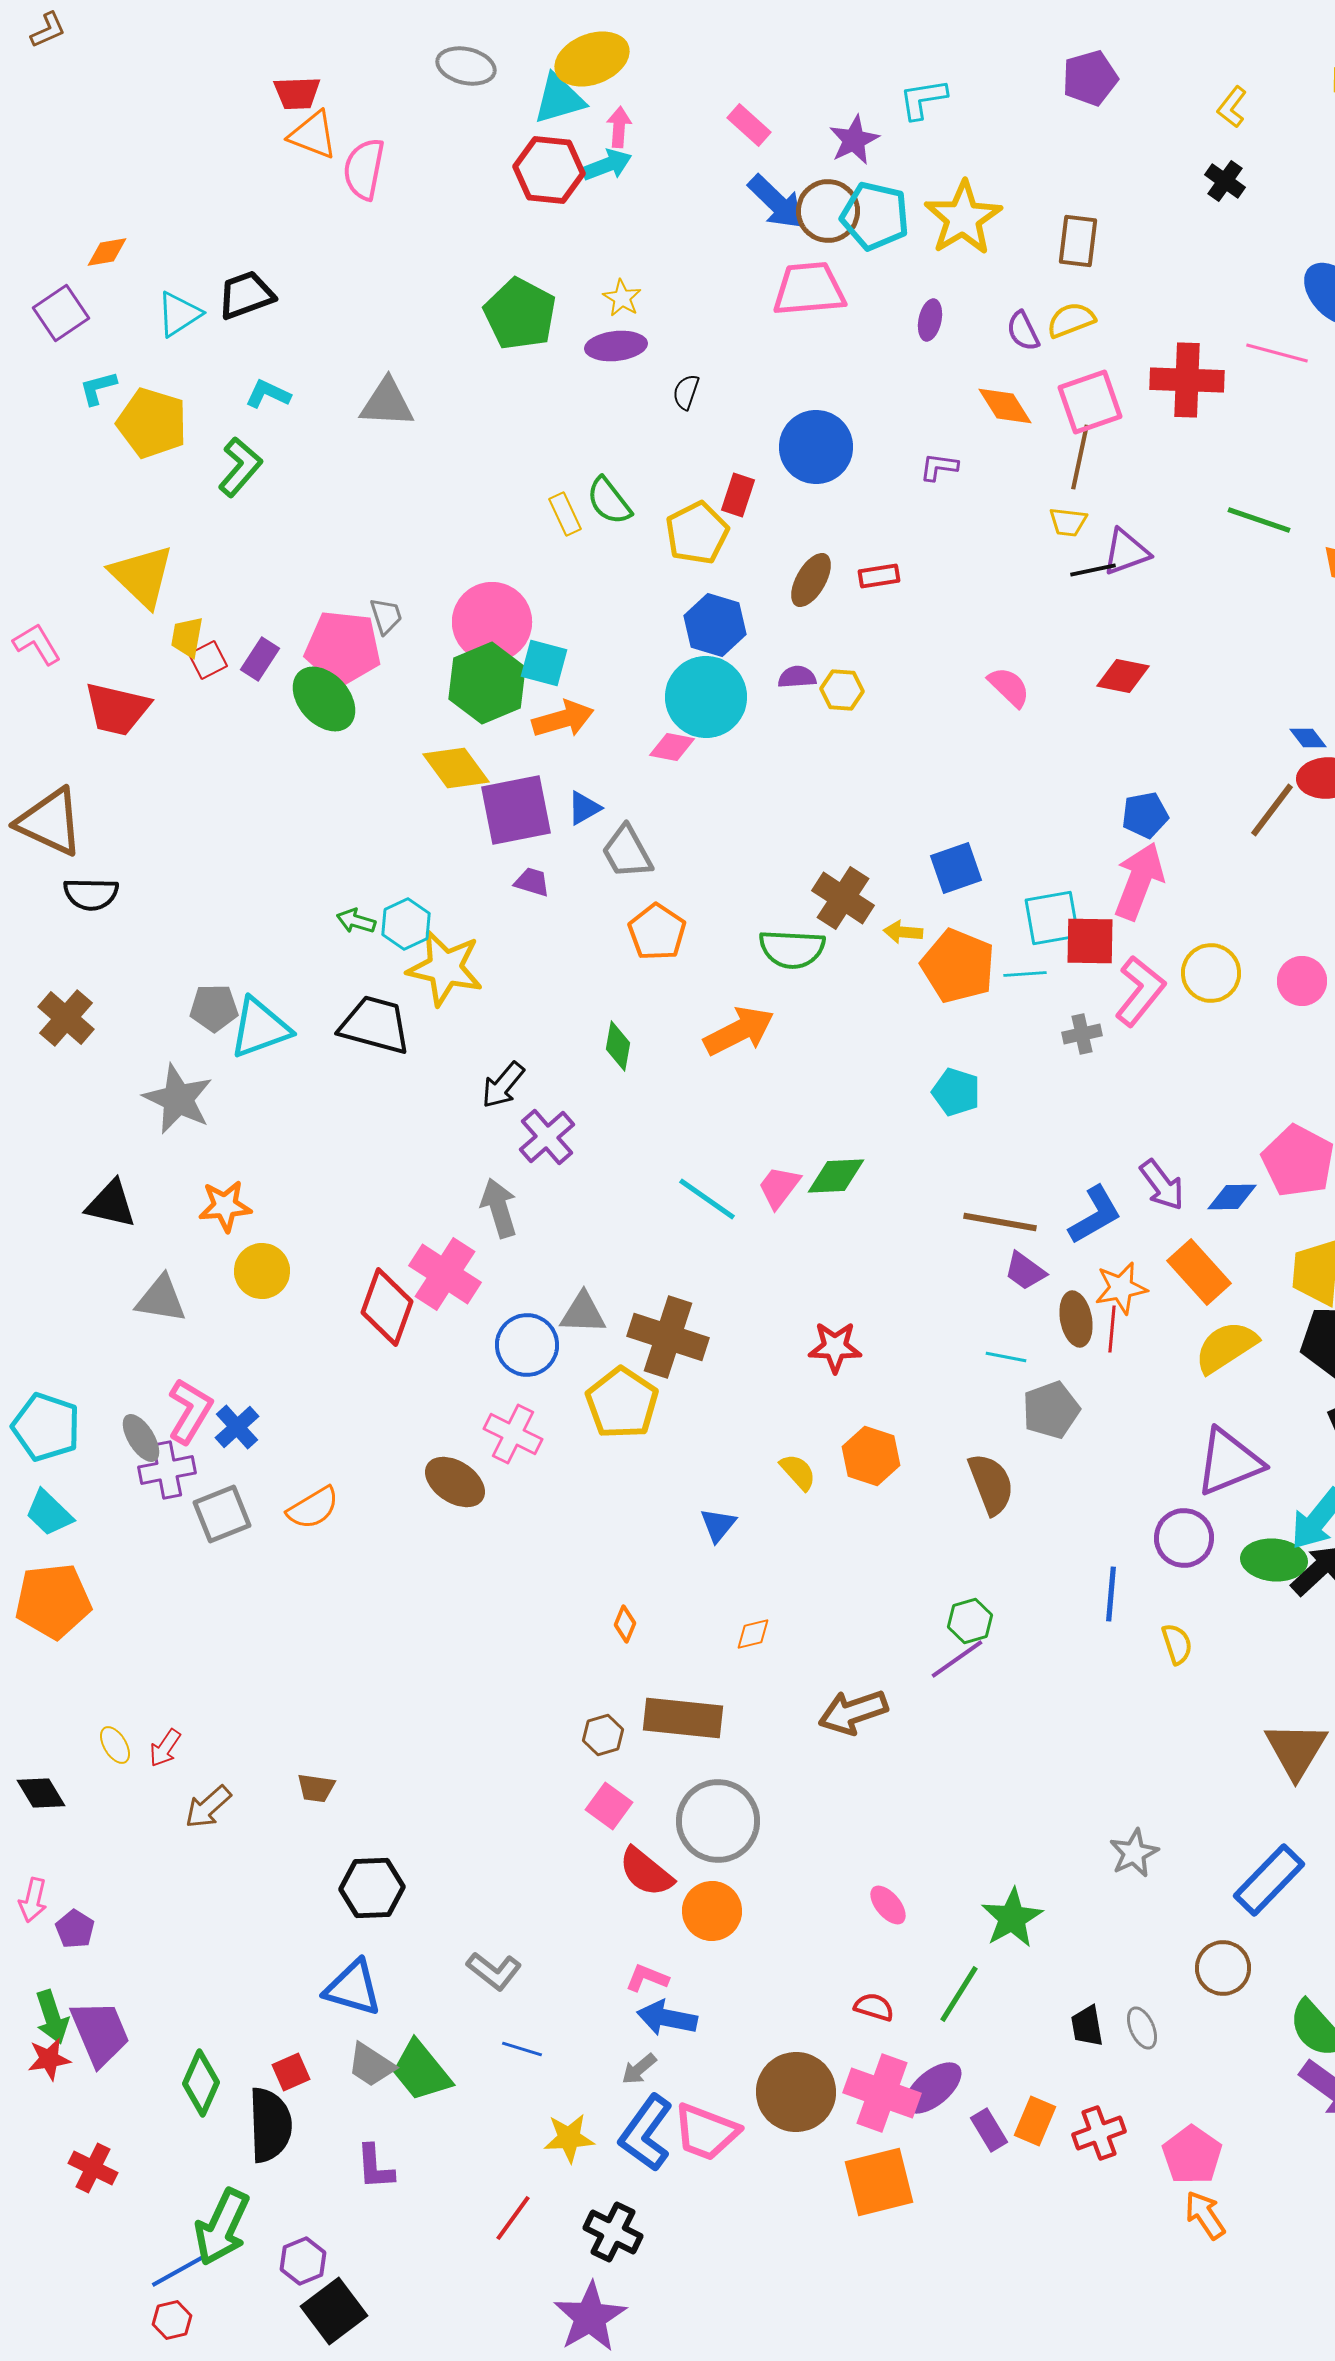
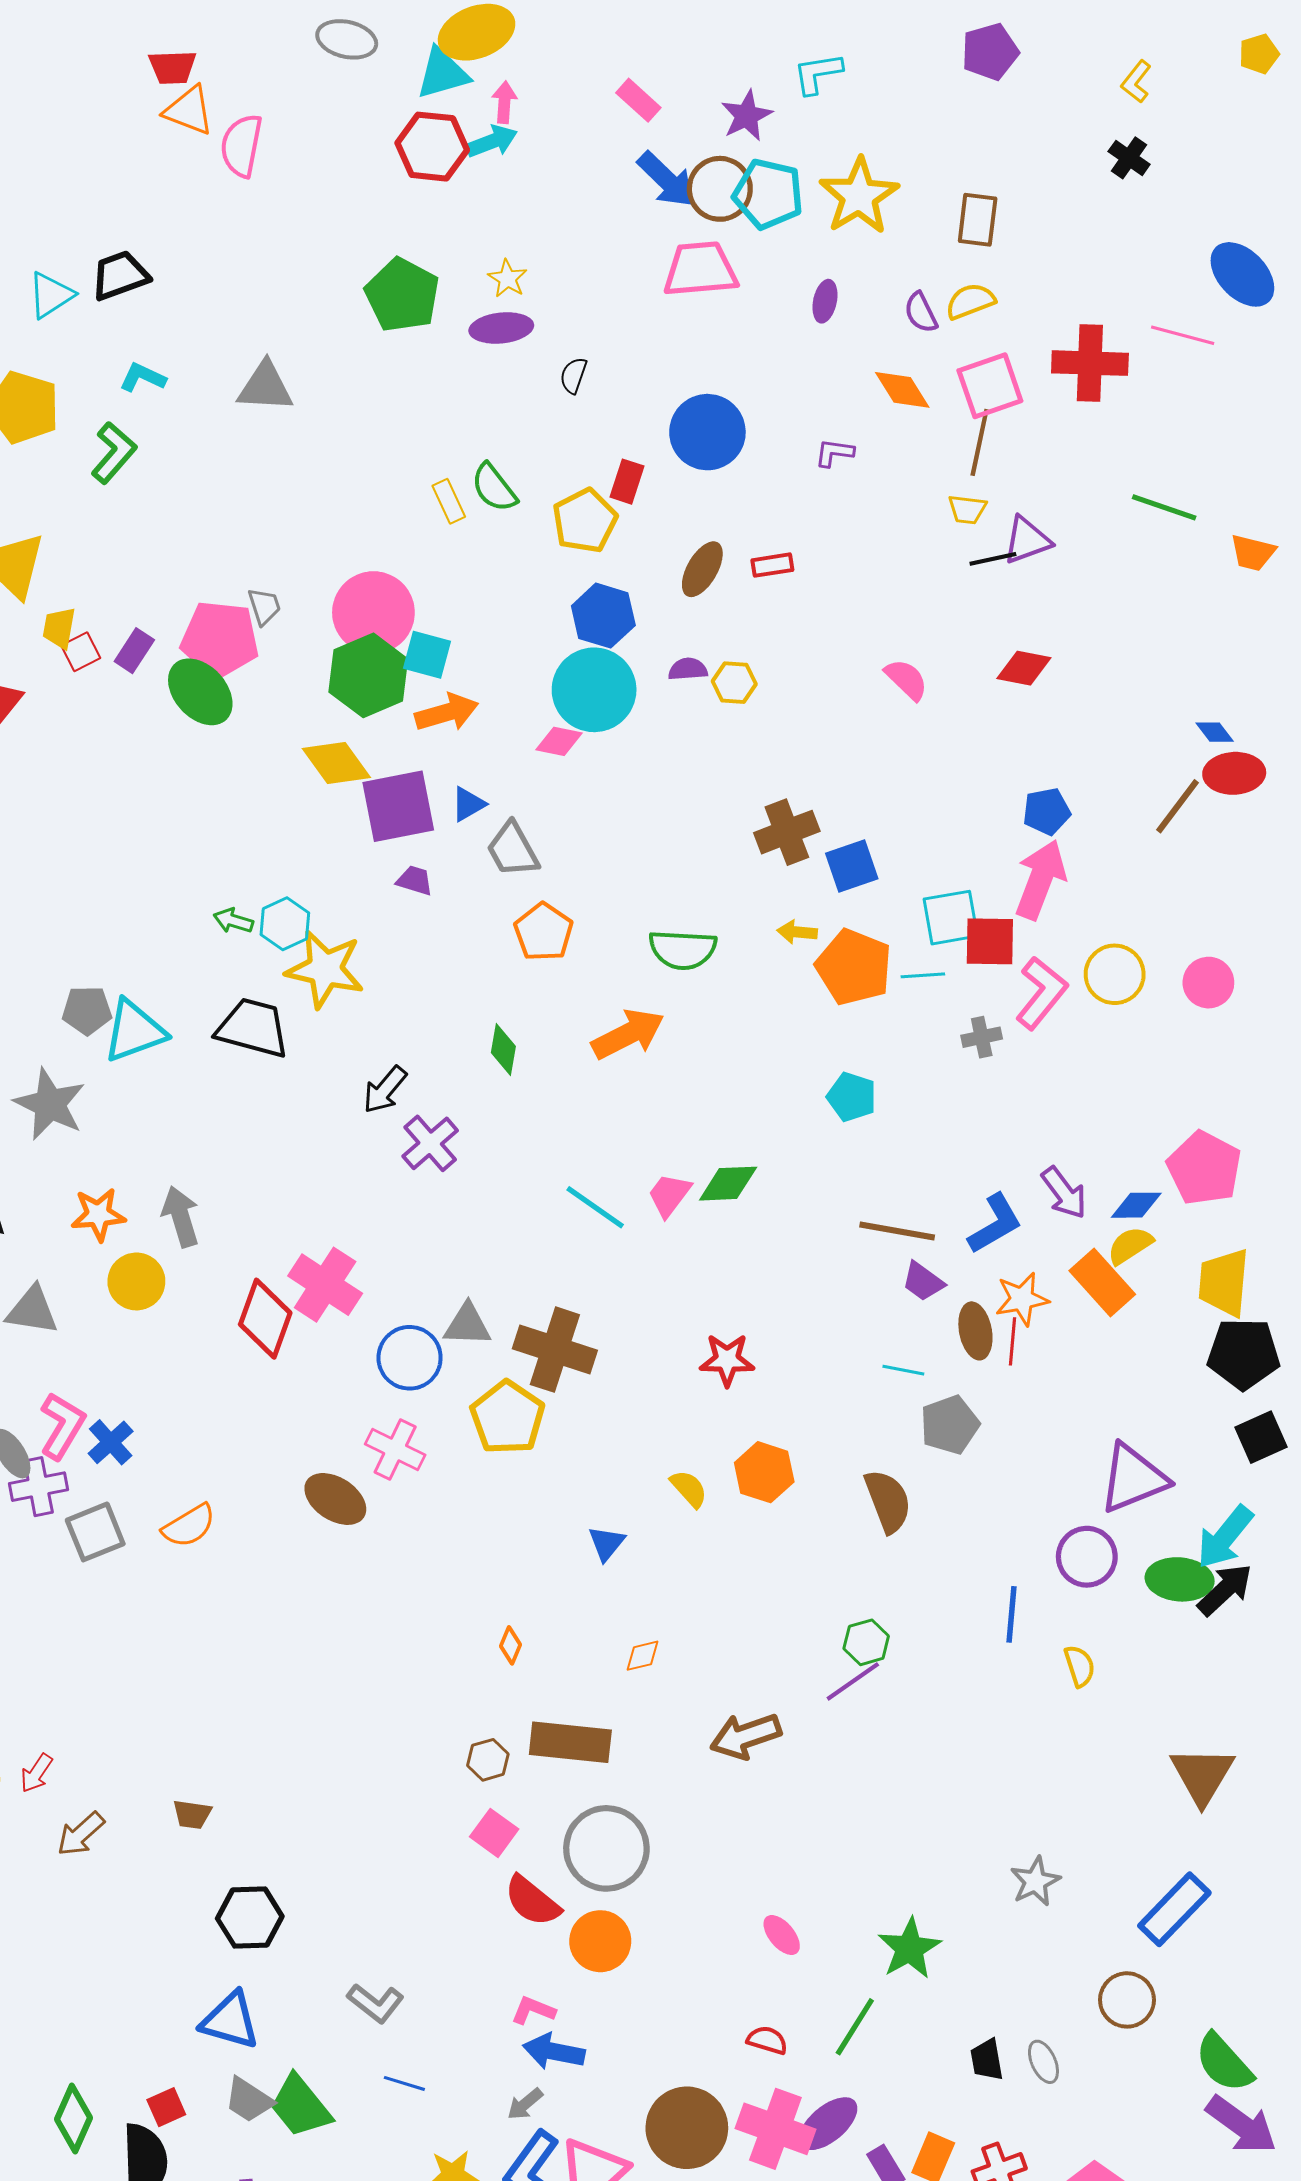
brown cross: (843, 898) -> (787, 832), moved, turned 36
gray arrow: (499, 1208) -> (181, 1217), moved
yellow semicircle: (1226, 1347) -> (1130, 1245), moved, size x0.7

